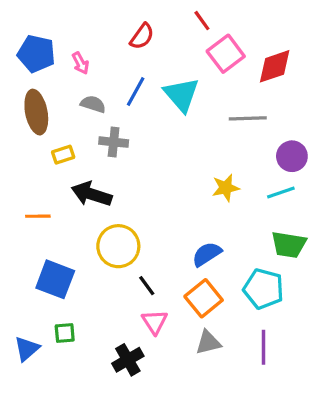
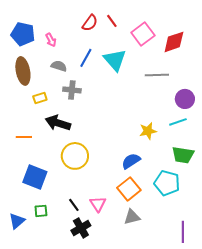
red line: (202, 21) -> (112, 21), moved
yellow star: (226, 188) -> (148, 131), moved
black line: (147, 286) -> (74, 205), moved
purple line: (264, 347) -> (183, 232), moved

